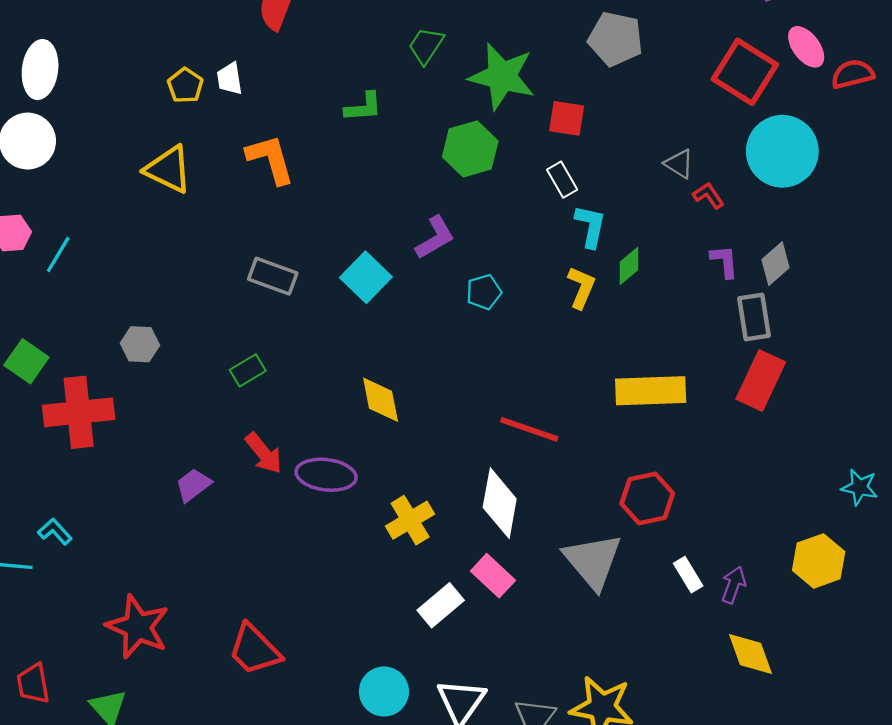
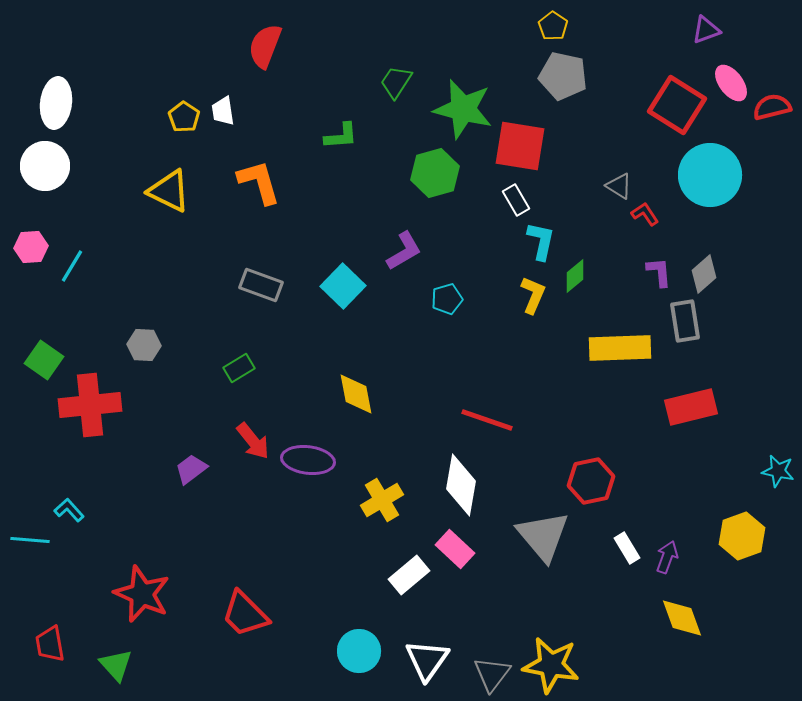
red square: (567, 118) -> (520, 146), size x1.6
red rectangle: (761, 381) -> (691, 407), moved, turned 51
yellow rectangle: (651, 391) -> (620, 348), moved

